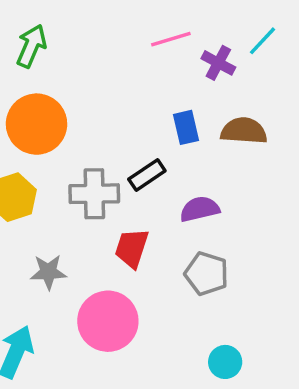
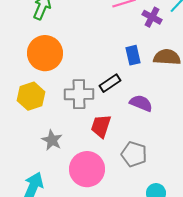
purple semicircle: (200, 209) -> (141, 103), turned 35
gray star: (48, 272) -> (52, 140), turned 30
gray pentagon: (206, 274) -> (134, 154), moved

